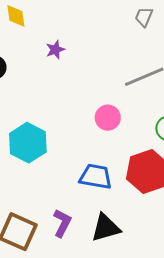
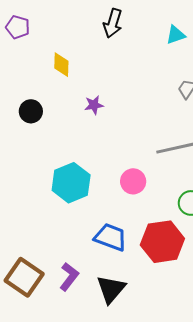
cyan hexagon: (28, 143) -> (71, 183), moved
black triangle: (106, 228) -> (111, 289), turned -44

